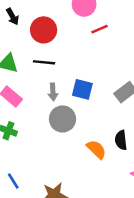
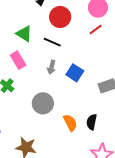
red line: (100, 29) -> (96, 29), moved, turned -32
gray circle: (62, 119) -> (43, 103), moved

